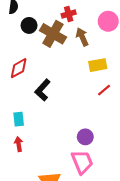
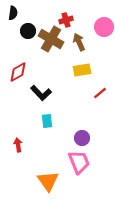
yellow rectangle: (98, 65) -> (82, 70), moved
black L-shape: (43, 90) -> (41, 93), turned -85
cyan rectangle: (19, 119) -> (47, 121), moved

